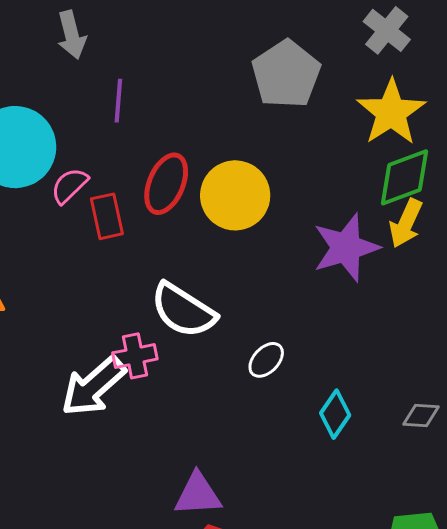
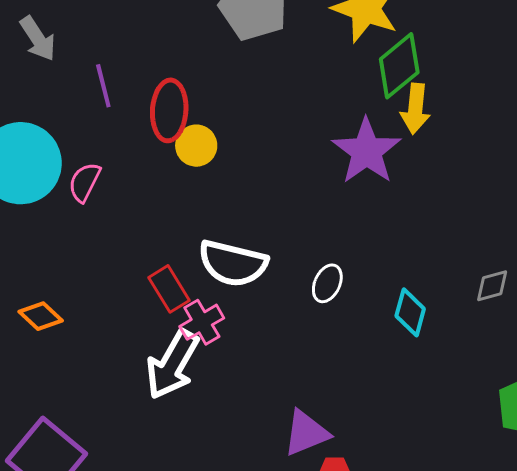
red ellipse: (166, 184) -> (169, 110), moved
yellow circle: (235, 195) -> (196, 146), moved, size x0.6
red rectangle: (107, 216) -> (169, 289), moved

